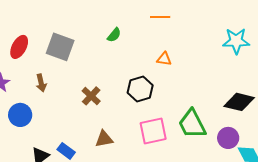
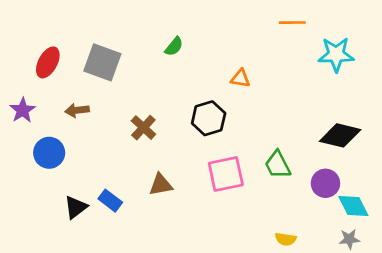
orange line: (160, 17) -> (292, 23), moved
brown arrow: (41, 83) -> (77, 110), turned 96
green trapezoid: (192, 124) -> (278, 165), size x0.7

